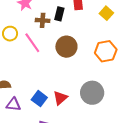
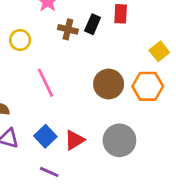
yellow square: (106, 13) -> (159, 51), moved
pink line: (32, 43) -> (45, 83), moved
brown circle: (66, 47) -> (109, 84), moved

